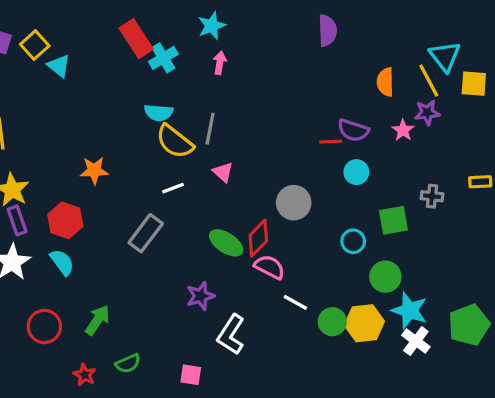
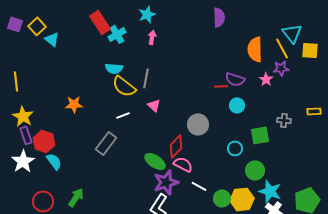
orange semicircle: (385, 82) -> (255, 49), size x1.4
red hexagon: (65, 220) -> (44, 141), moved
green ellipse: (226, 243) -> (155, 161), moved
purple star: (200, 296) -> (166, 182), moved, size x1.4

